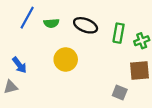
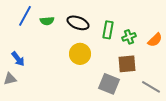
yellow circle: (66, 59) -> (80, 54), moved
gray square: (120, 93) -> (109, 84), size x1.5

